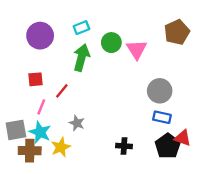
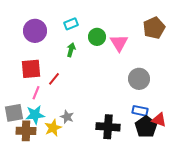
green arrow: (81, 57) -> (71, 50), size x0.6
red square: (35, 79) -> (31, 69), size x1.5
blue rectangle: (162, 117) -> (140, 111), moved
gray star: (77, 123) -> (67, 117), moved
cyan star: (40, 132) -> (35, 115), turned -30
black cross: (124, 146) -> (108, 127), size x1.6

